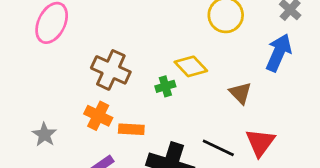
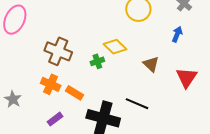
blue arrow: (279, 53) -> (177, 34), size x0.6
orange rectangle: (131, 129) -> (75, 93), turned 30
red triangle: (260, 142) -> (187, 78), moved

